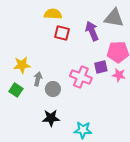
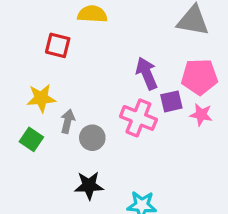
purple arrow: (92, 31) -> (147, 73), moved
red square: (62, 33) -> (58, 45), moved

